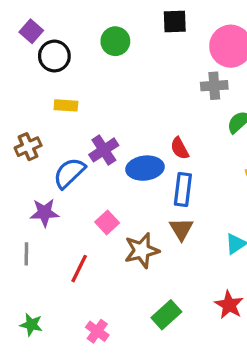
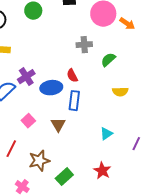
gray cross: (214, 86) -> (84, 45), moved
brown triangle: (181, 229) -> (58, 125), moved
brown star: (142, 250) -> (39, 161), moved

